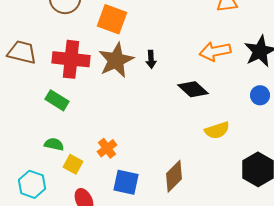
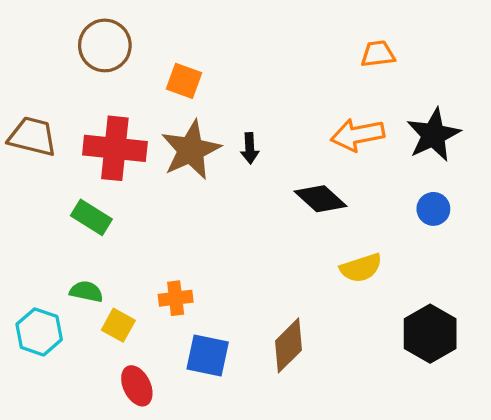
orange square: (112, 19) -> (184, 81), size x0.7
orange cross: (107, 148) -> (176, 298), turned 30
cyan hexagon: (32, 184) -> (39, 332), moved

